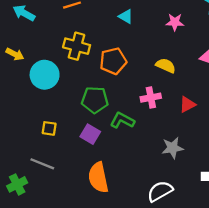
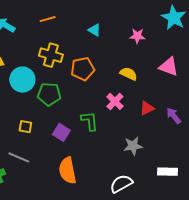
pink cross: (151, 98) -> (115, 101), turned -36
green pentagon: (95, 100) -> (49, 94), moved
green L-shape: (122, 120) -> (90, 121), turned 55

